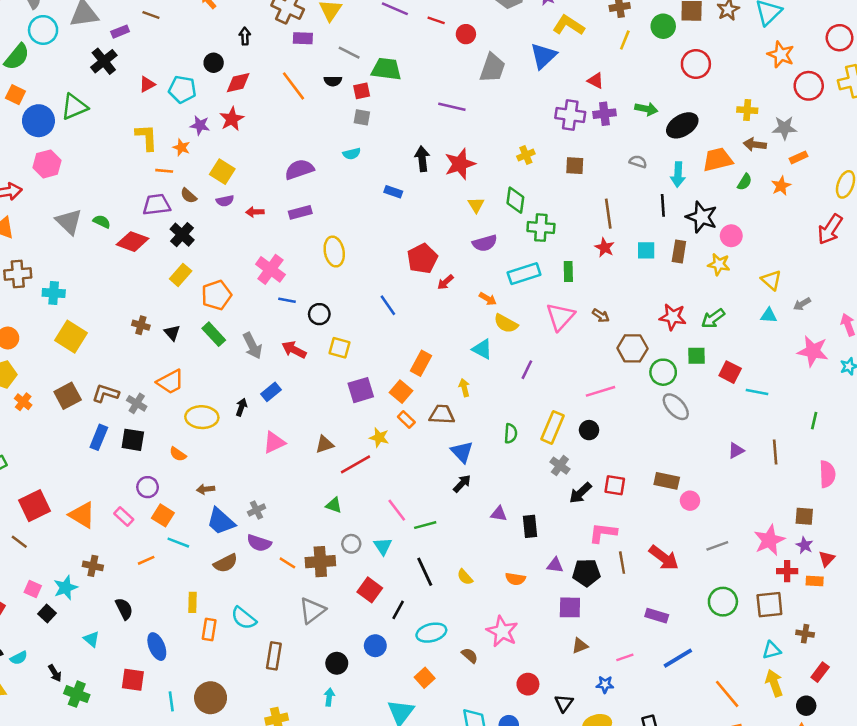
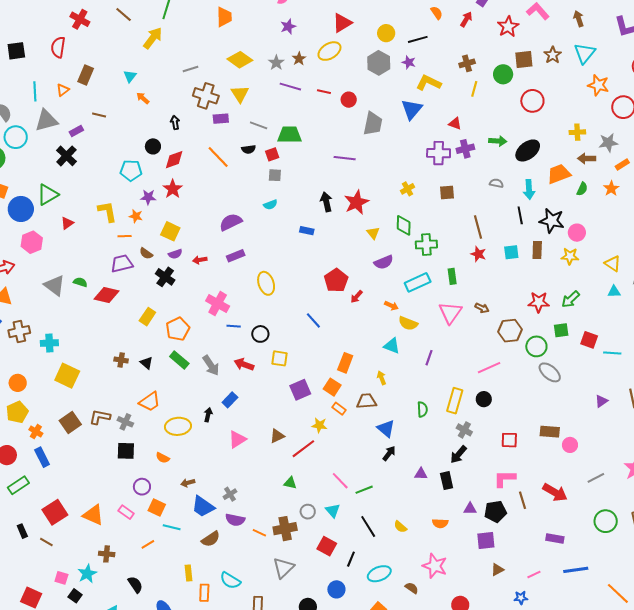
red triangle: (147, 84) -> (67, 223), moved
black cross: (182, 235) -> (165, 277), moved
blue rectangle: (99, 437) -> (42, 457), moved, turned -42
black arrow: (580, 493) -> (458, 455), moved
blue line: (678, 658) -> (576, 570), turned 30

